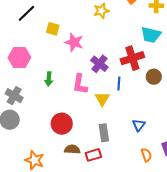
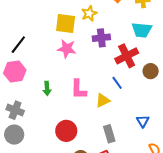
black line: (26, 13) -> (18, 45), moved
yellow square: (53, 29) -> (66, 24), moved, size x1.5
purple cross: (99, 64) -> (101, 38), moved, turned -36
blue line: (119, 83) -> (117, 83), turned -32
yellow triangle: (102, 99) -> (103, 100), turned 42

